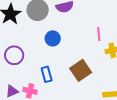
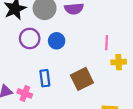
purple circle: (14, 55) -> (30, 38), moved

